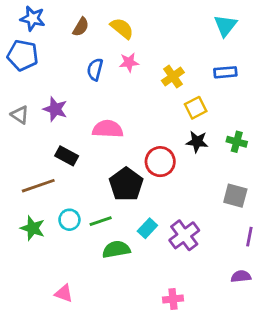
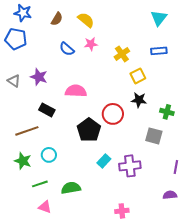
blue semicircle: (95, 69) -> (67, 49), turned -63
green cross: (237, 142) -> (167, 112), moved
gray square: (235, 196) -> (154, 136), moved
green line: (101, 221) -> (40, 184), moved
purple cross: (184, 235) -> (130, 166), turned 30
green semicircle: (116, 249) -> (71, 188), moved

